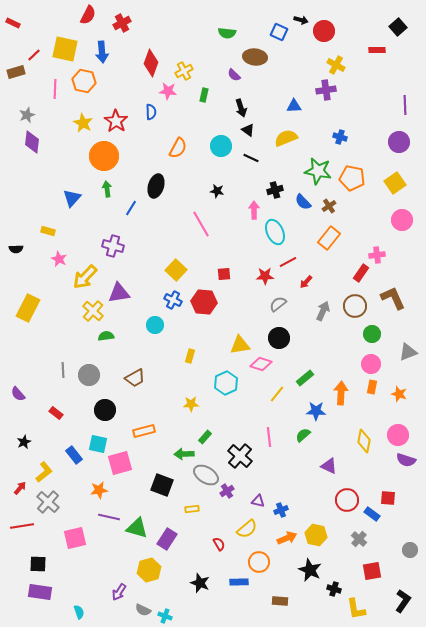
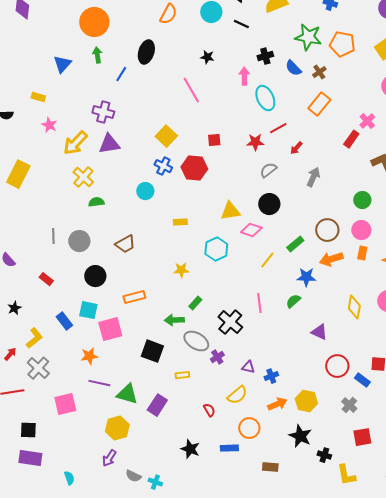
pink cross: (377, 255) -> (367, 121), turned -35
purple triangle: (119, 293) -> (109, 144), moved
brown circle: (355, 306) -> (327, 230), moved
yellow rectangle: (190, 356) -> (180, 222), turned 72
orange arrow: (341, 393) -> (331, 259), turned -110
yellow hexagon: (149, 570) -> (117, 428), moved

